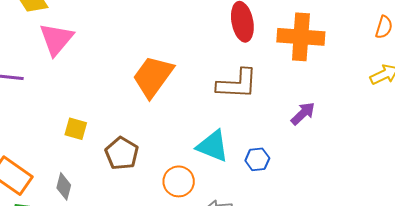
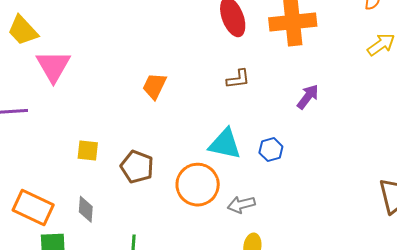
orange trapezoid: (153, 76) -> (154, 86), size x0.6
brown L-shape: (237, 84) -> (238, 79), size x0.6
orange circle: (179, 181) -> (198, 185), size x1.4

